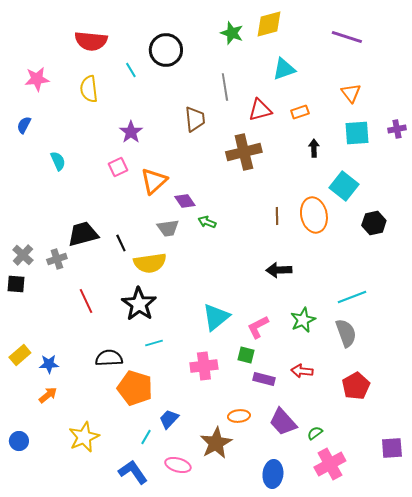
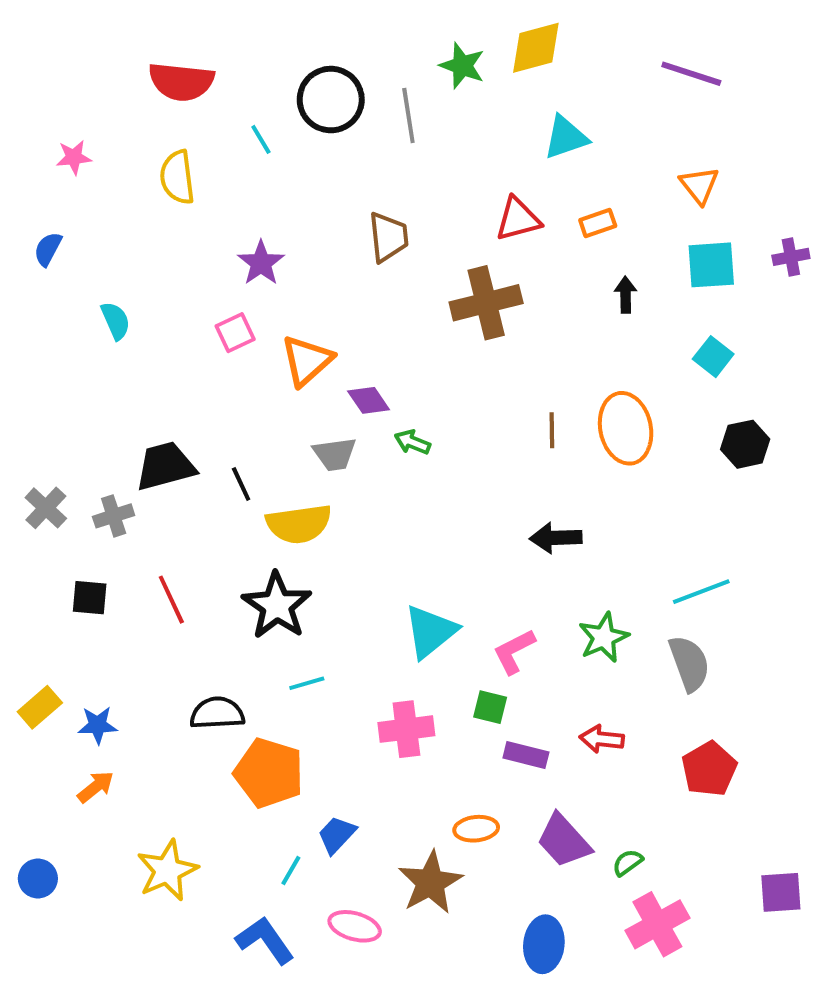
pink star: (37, 79) -> (74, 157), size x0.7
gray line: (225, 87) -> (408, 115), moved
cyan square: (344, 186) -> (713, 357), moved, size x0.7
black square: (16, 284) -> (90, 598), moved

